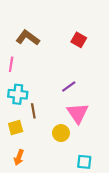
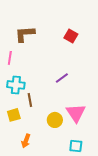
brown L-shape: (28, 38) -> (25, 34), turned -40
pink triangle: (78, 113) -> (76, 113), moved
orange arrow: (19, 157) -> (26, 141), moved

